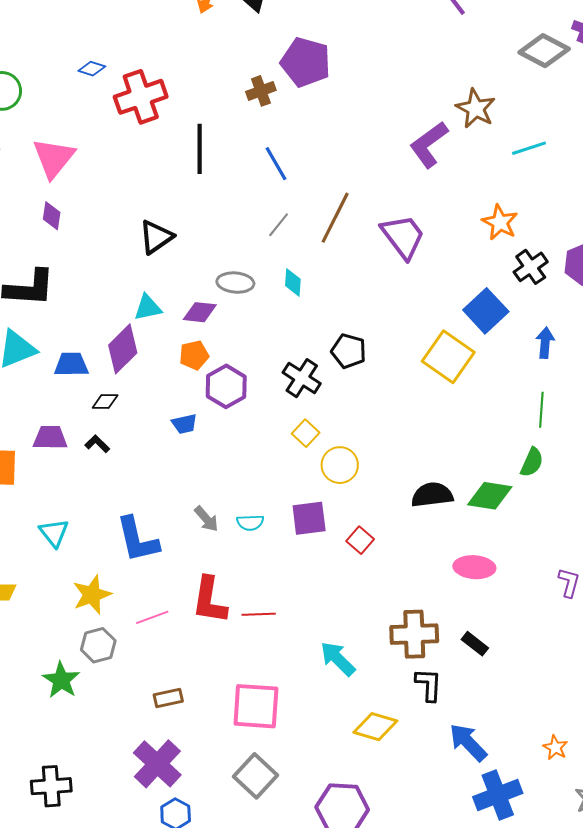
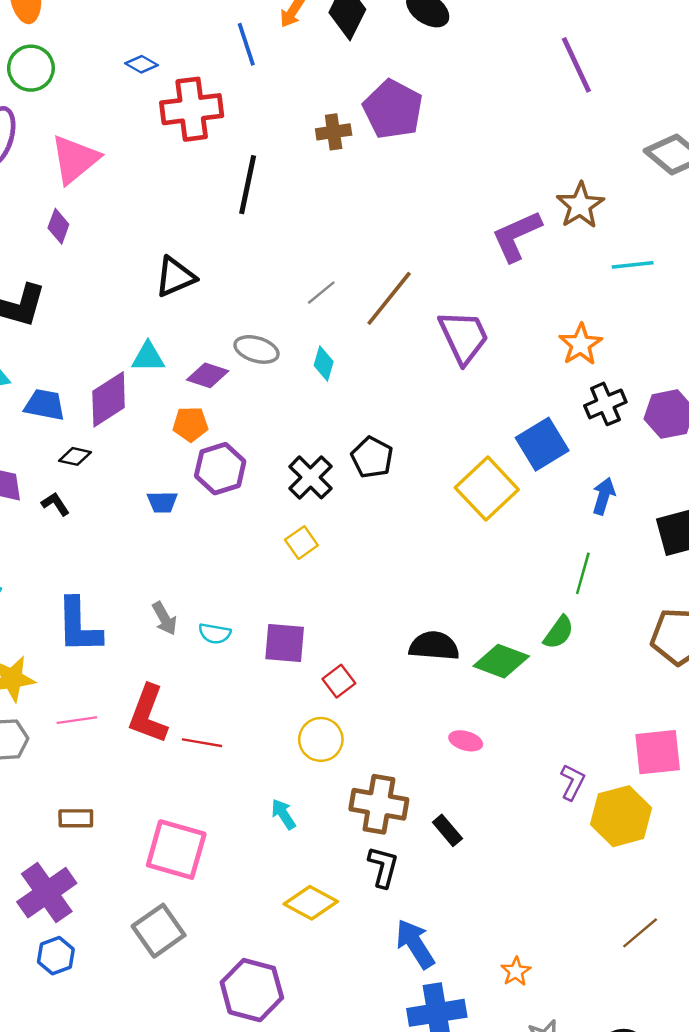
blue line: (276, 164) -> (246, 44), moved
yellow circle: (340, 465) -> (321, 739), moved
pink ellipse: (474, 567) -> (466, 741), size x0.7
cyan arrow: (338, 659) -> (283, 814), size x0.7

